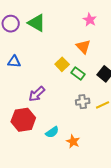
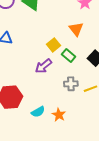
purple arrow: (37, 94) -> (43, 66), moved
orange star: (73, 141) -> (59, 115), moved

